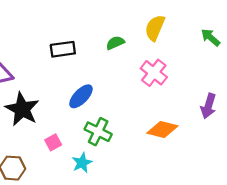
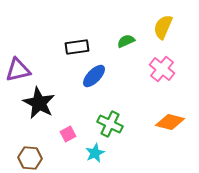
blue ellipse: (81, 96) -> (94, 76), moved

